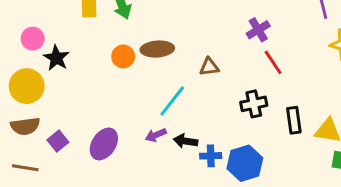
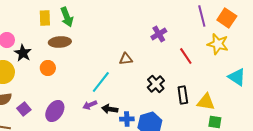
brown ellipse: (157, 49) -> (60, 42), moved
orange circle: (123, 56) -> (48, 68), moved
red line: (273, 62) -> (186, 56), moved
black cross: (254, 104) -> (156, 84), turned -30

